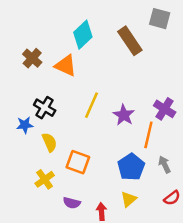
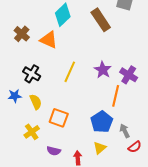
purple star: (124, 115) -> (103, 70), moved
blue star: (25, 125) -> (15, 96), moved
gray arrow: (165, 165) -> (125, 131), moved

